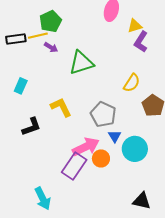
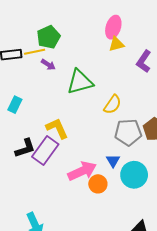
yellow triangle: (135, 26) -> (116, 44), moved
yellow semicircle: (132, 83) -> (113, 105), moved
gray pentagon: (103, 114) -> (128, 132), moved, turned -30
purple rectangle: (74, 166) -> (45, 151), moved

